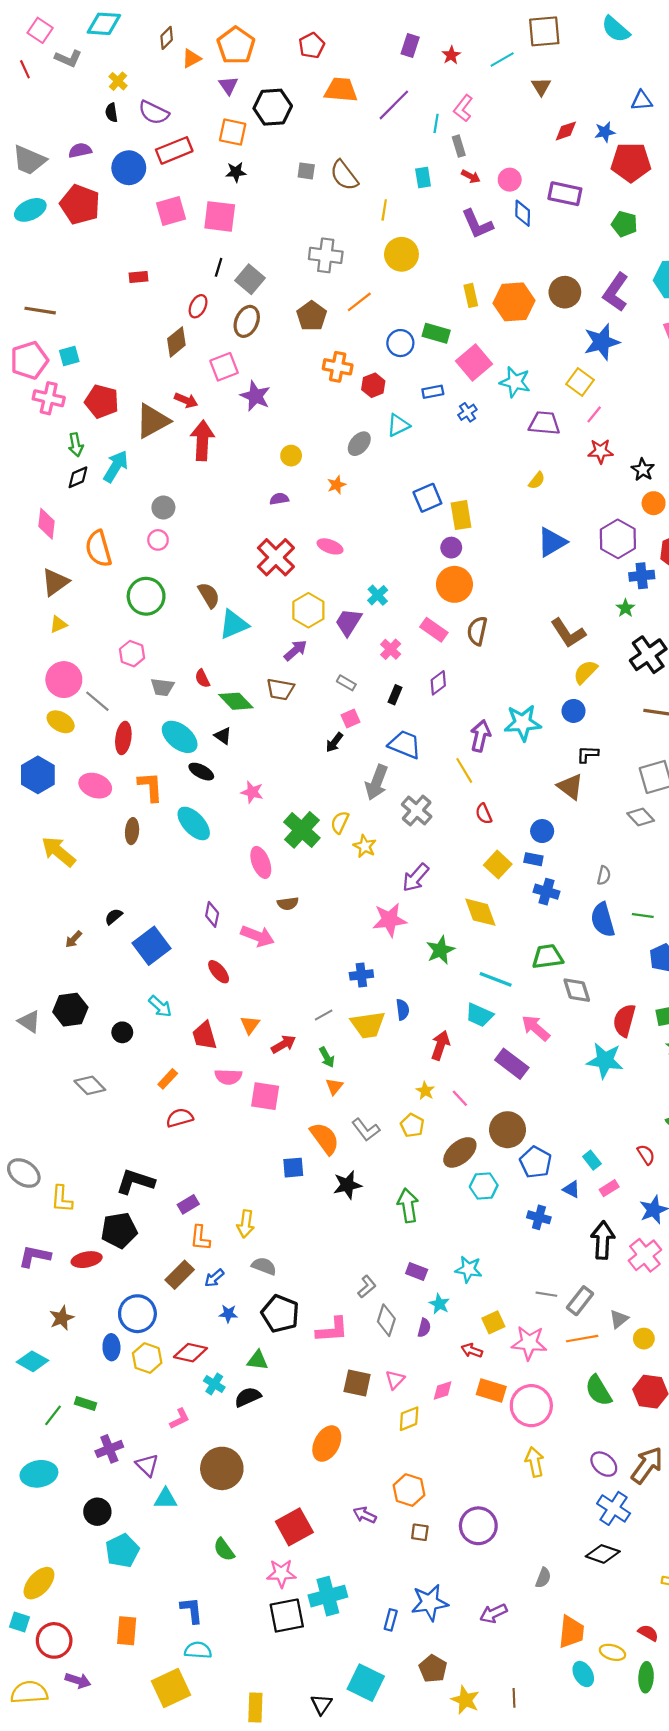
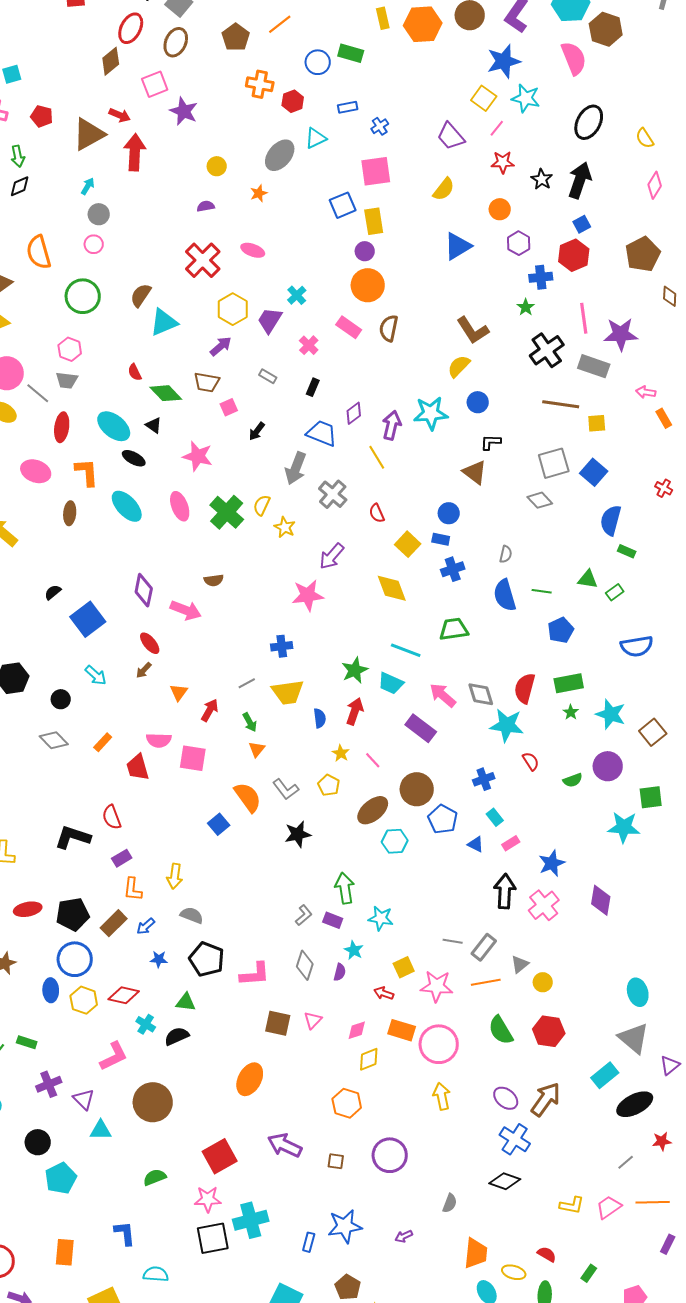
red ellipse: (198, 306) -> (131, 28), size x1.4
pink square: (474, 363) -> (376, 171), moved, turned 32
cyan star: (515, 382) -> (526, 98), moved
red pentagon: (102, 401) -> (42, 116), size x0.7
purple trapezoid: (544, 423) -> (451, 136), turned -136
gray ellipse: (359, 444) -> (280, 155), size x1.4
cyan arrow: (116, 466) -> (88, 186), moved, size x0.6
yellow semicircle: (537, 480) -> (444, 189), size x1.4
orange circle: (654, 503) -> (500, 209), moved
purple hexagon: (618, 539) -> (519, 243), size x0.7
brown semicircle: (209, 595) -> (141, 295), turned -115
yellow semicircle: (585, 672) -> (459, 366), moved
purple diamond: (438, 683) -> (354, 413), moved
gray trapezoid: (162, 687) -> (67, 380), moved
pink square: (351, 719) -> (229, 407), moved
pink star: (252, 792) -> (198, 456), moved, size x1.4
red semicircle: (484, 814) -> (377, 513), moved
pink ellipse: (261, 862) -> (180, 506), moved
blue cross: (546, 892) -> (453, 569), turned -35
purple diamond: (212, 914) -> (144, 590), size x1.4
brown arrow: (74, 939) -> (144, 670), moved
green star: (440, 950) -> (355, 670), moved
gray diamond: (577, 990) -> (481, 694), moved
blue semicircle: (403, 1010) -> (320, 718), moved
red trapezoid: (205, 1036) -> (138, 767), moved
red arrow: (284, 1044) -> (210, 710), turned -30
gray diamond: (90, 1085) -> (54, 740), moved
red semicircle: (180, 1118) -> (112, 817), moved, turned -95
red semicircle: (646, 1155) -> (531, 761), moved
blue square: (293, 1168) -> (219, 824), turned -35
black star: (347, 1185) -> (298, 834), moved
green arrow: (408, 1205) -> (345, 888), moved
blue cross: (539, 1217) -> (484, 779), moved, turned -35
black pentagon: (119, 1230) -> (73, 914), moved
gray L-shape: (367, 1287) -> (304, 915), moved
pink L-shape: (180, 1419) -> (114, 1056), size x1.5
yellow diamond: (409, 1419) -> (369, 1059), moved
orange hexagon: (409, 1490) -> (347, 1103), moved
purple arrow: (365, 1515) -> (285, 1145), size x1.6
green semicircle: (224, 1550) -> (155, 1177), turned 105
purple arrow: (493, 1613) -> (404, 1236), size x0.7
cyan semicircle: (198, 1650) -> (156, 1274), moved

